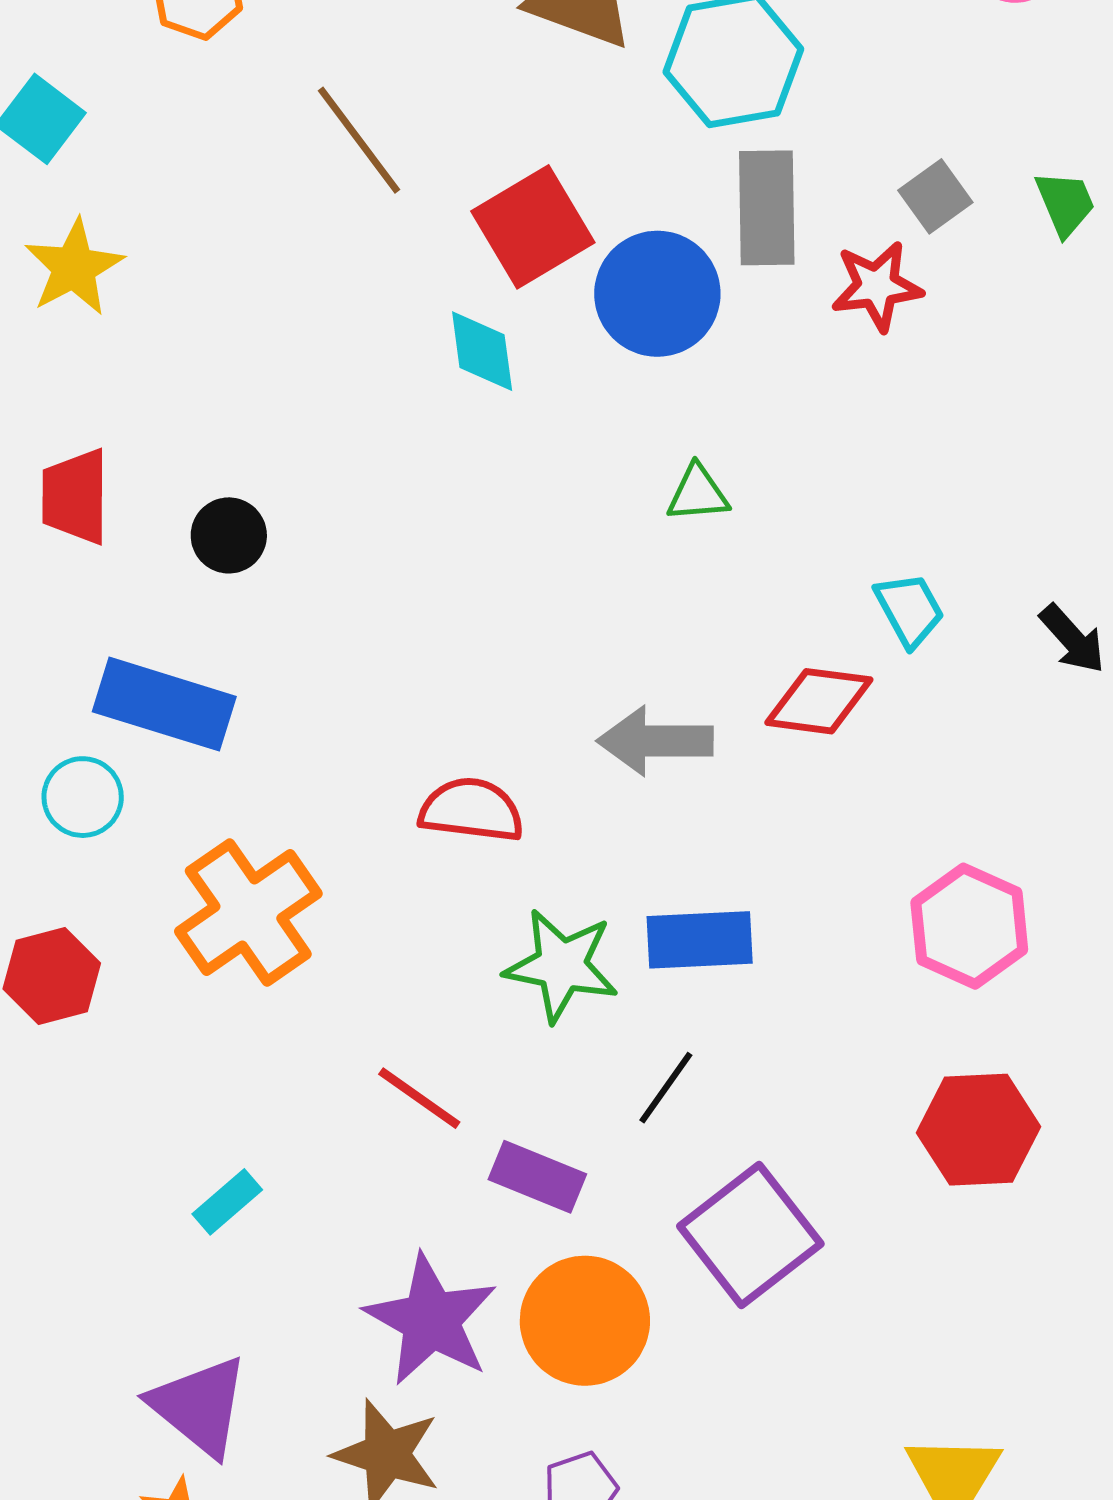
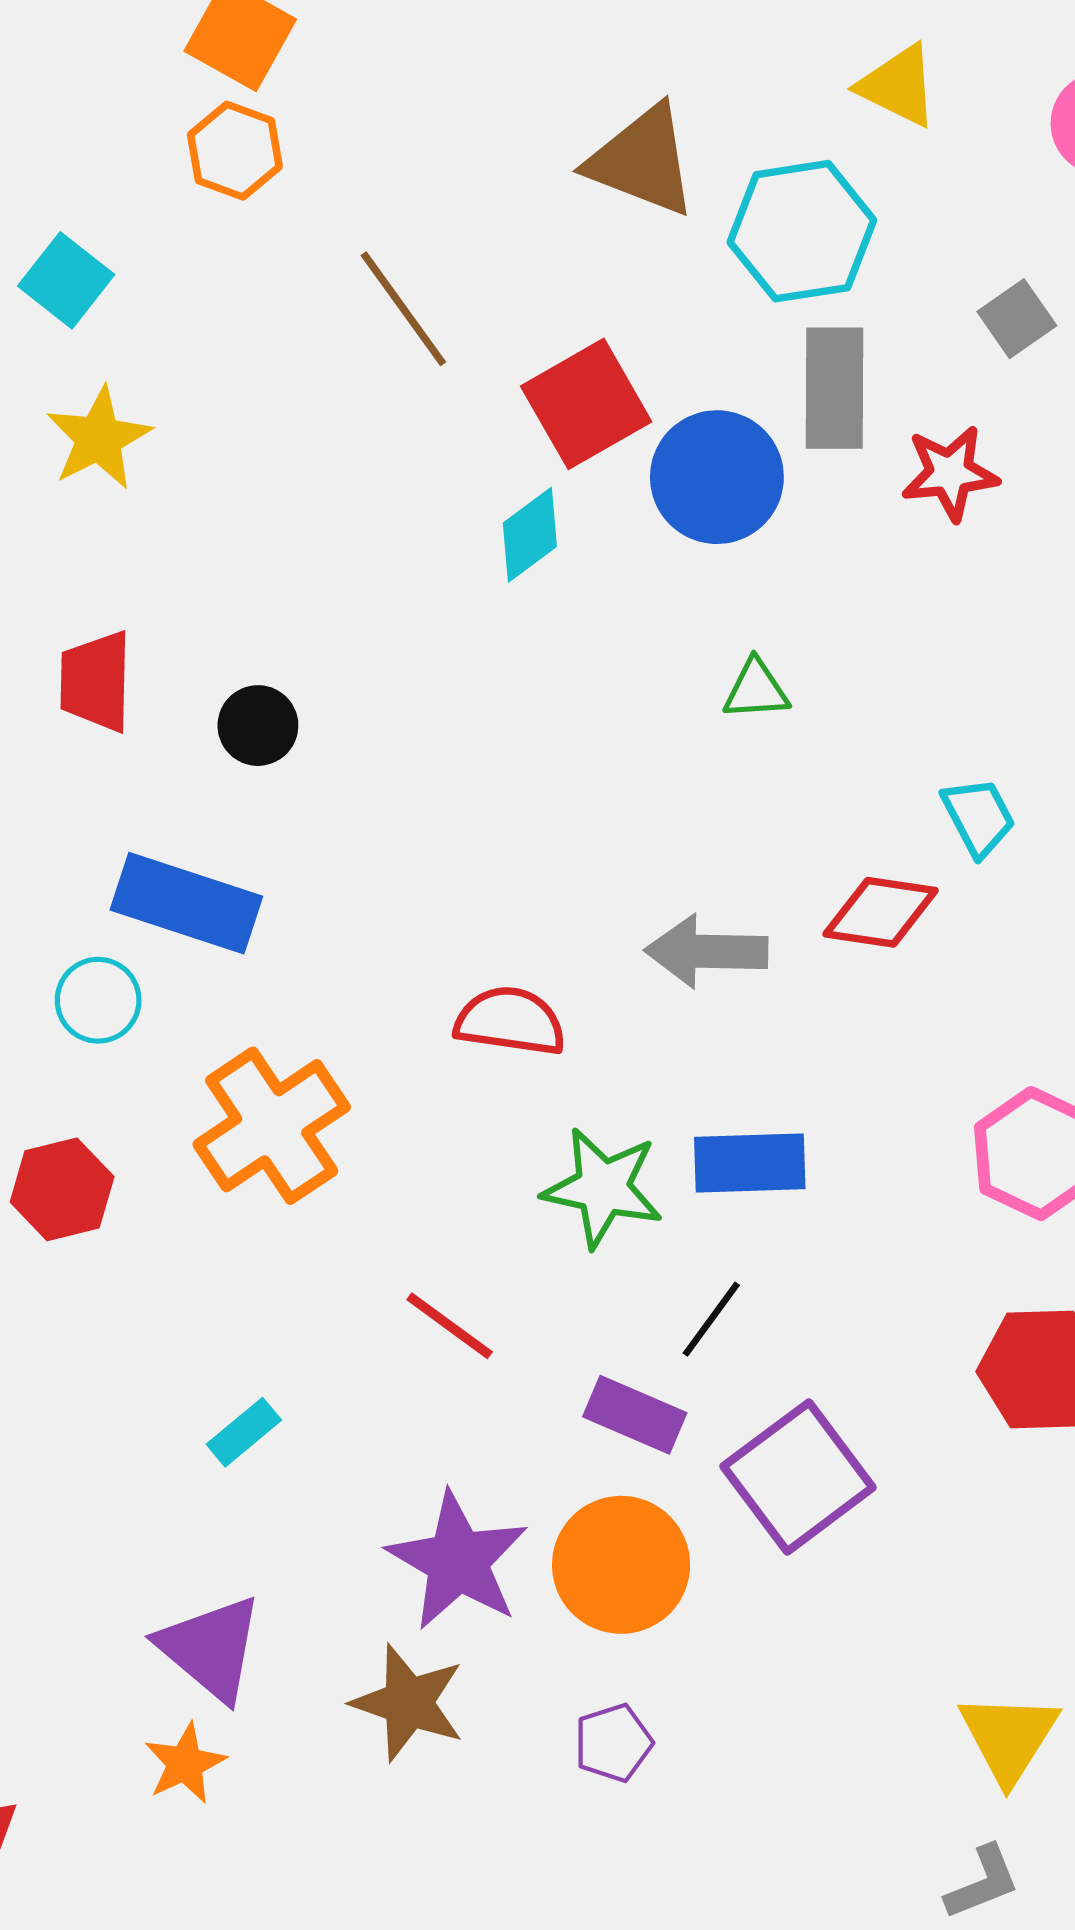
gray square: (935, 196) -> (1017, 319), moved
cyan diamond: (482, 351) -> (530, 535), turned 60
purple rectangle: (537, 1177) -> (635, 1415), moved

